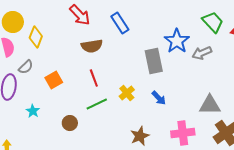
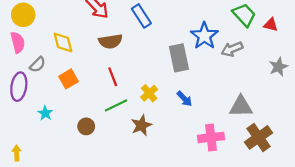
yellow diamond: (36, 37) -> (63, 42), moved, turned -35
brown star: (140, 136) -> (141, 125), moved

